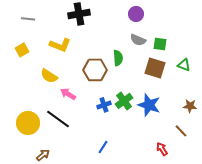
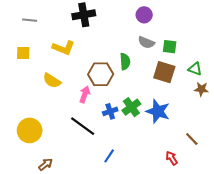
yellow square: (22, 50) -> (23, 53), turned 32
pink arrow: (68, 94) -> (85, 94), moved, turned 77
brown star: (190, 106) -> (201, 89), moved
black line: (58, 119) -> (83, 126), moved

